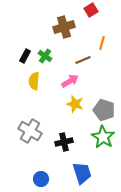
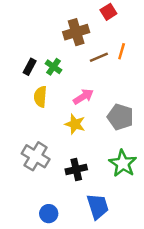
brown line: (83, 60) -> (99, 57), moved
yellow star: (75, 104) -> (75, 124), moved
gray pentagon: (104, 110) -> (120, 117), moved

